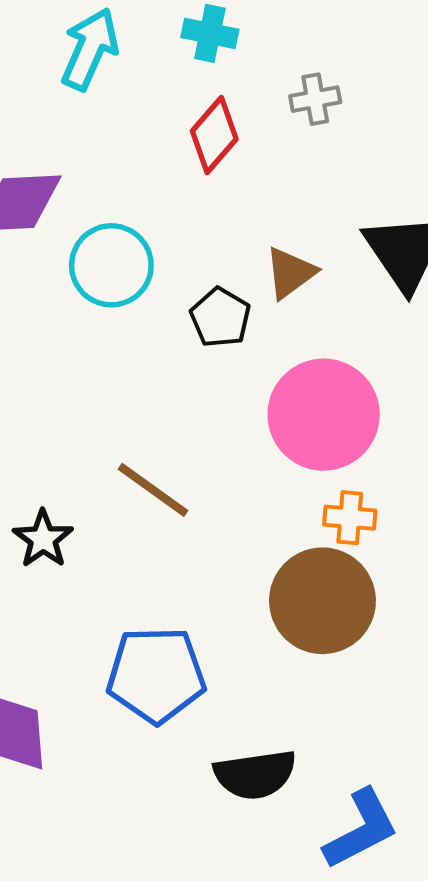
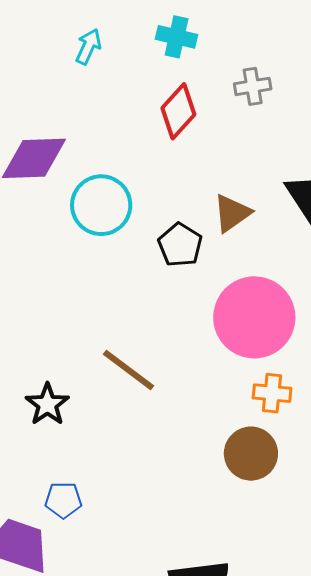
cyan arrow: (90, 49) -> (88, 47), size x0.6
brown circle: (322, 601) -> (251, 454), size x0.7
blue pentagon: (156, 675) -> (63, 500), moved, size x0.5

